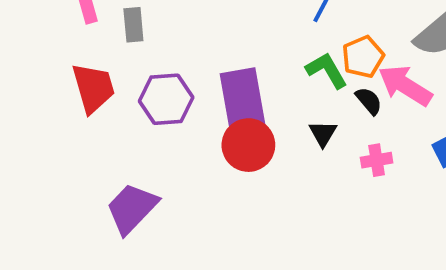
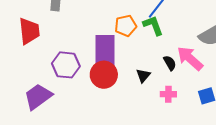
orange pentagon: (363, 57) -> (126, 26), moved
green L-shape: (327, 70) -> (153, 25), moved
purple hexagon: (166, 99) -> (66, 65), moved

